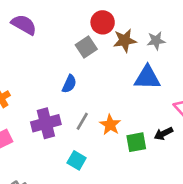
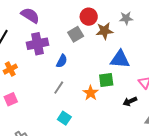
gray star: (156, 41) -> (126, 18), moved
gray line: (82, 121) -> (59, 88), moved
purple cross: (46, 123) -> (37, 44), moved
green square: (136, 142) -> (106, 80), moved

